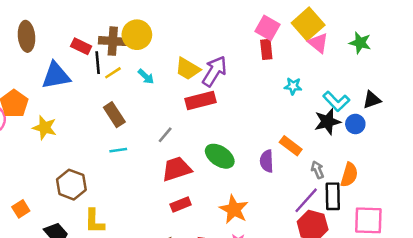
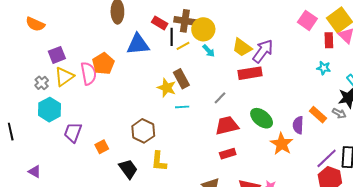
yellow circle: (137, 35) -> (203, 29), moved
red rectangle: (266, 49) -> (329, 40), moved
yellow star: (45, 128) -> (167, 88), moved
gray arrow: (317, 170) -> (339, 113), moved, turned 136
orange star: (234, 209) -> (282, 144), moved

